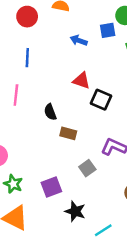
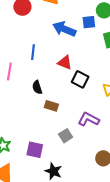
blue arrow: (79, 40) -> (64, 29), size x1.6
blue line: (27, 58) -> (33, 52), moved
purple square: (51, 187) -> (35, 150), turned 30

